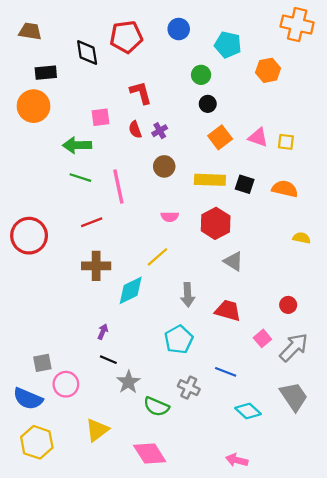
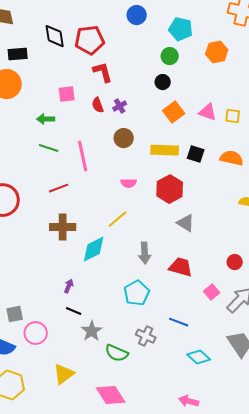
red pentagon: (126, 37) -> (90, 40), moved
green circle: (201, 75) -> (170, 56), moved
green arrow: (77, 145) -> (46, 119), size x0.7

